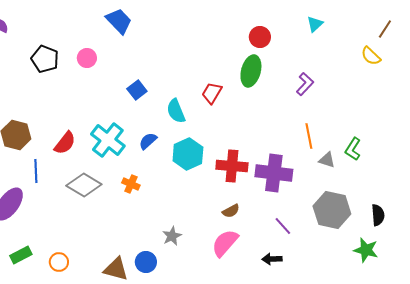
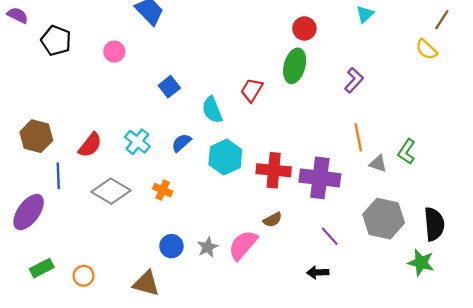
black pentagon: (45, 59) -> (56, 41), moved
cyan cross: (108, 140) -> (137, 142), size x0.7
black semicircle: (378, 215) -> (434, 224), size x1.4
pink semicircle: (225, 243) -> (243, 245), moved
blue circle: (146, 262) -> (171, 246), moved

